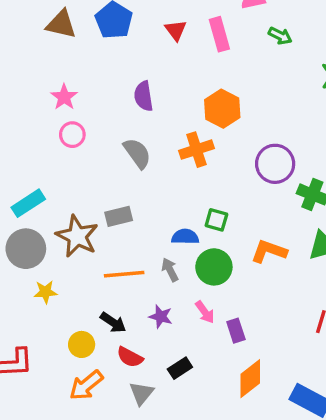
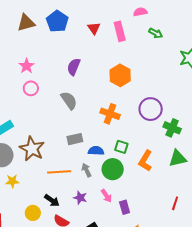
brown triangle: (61, 24) -> (26, 23), turned -30
purple semicircle: (144, 96) -> (74, 67), turned 30
orange cross: (196, 150) -> (110, 114), moved, turned 36
gray rectangle: (119, 216) -> (75, 139), moved
green square: (216, 220) -> (121, 147), moved
orange L-shape: (269, 251) -> (145, 161), turned -80

